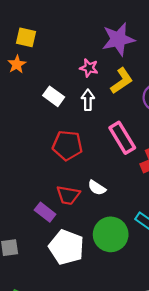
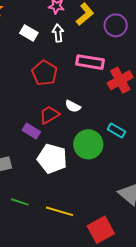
pink rectangle: (122, 138) -> (90, 62), turned -44
red pentagon: (67, 145) -> (45, 73), turned 30
red trapezoid: (68, 195) -> (49, 115), turned 145

